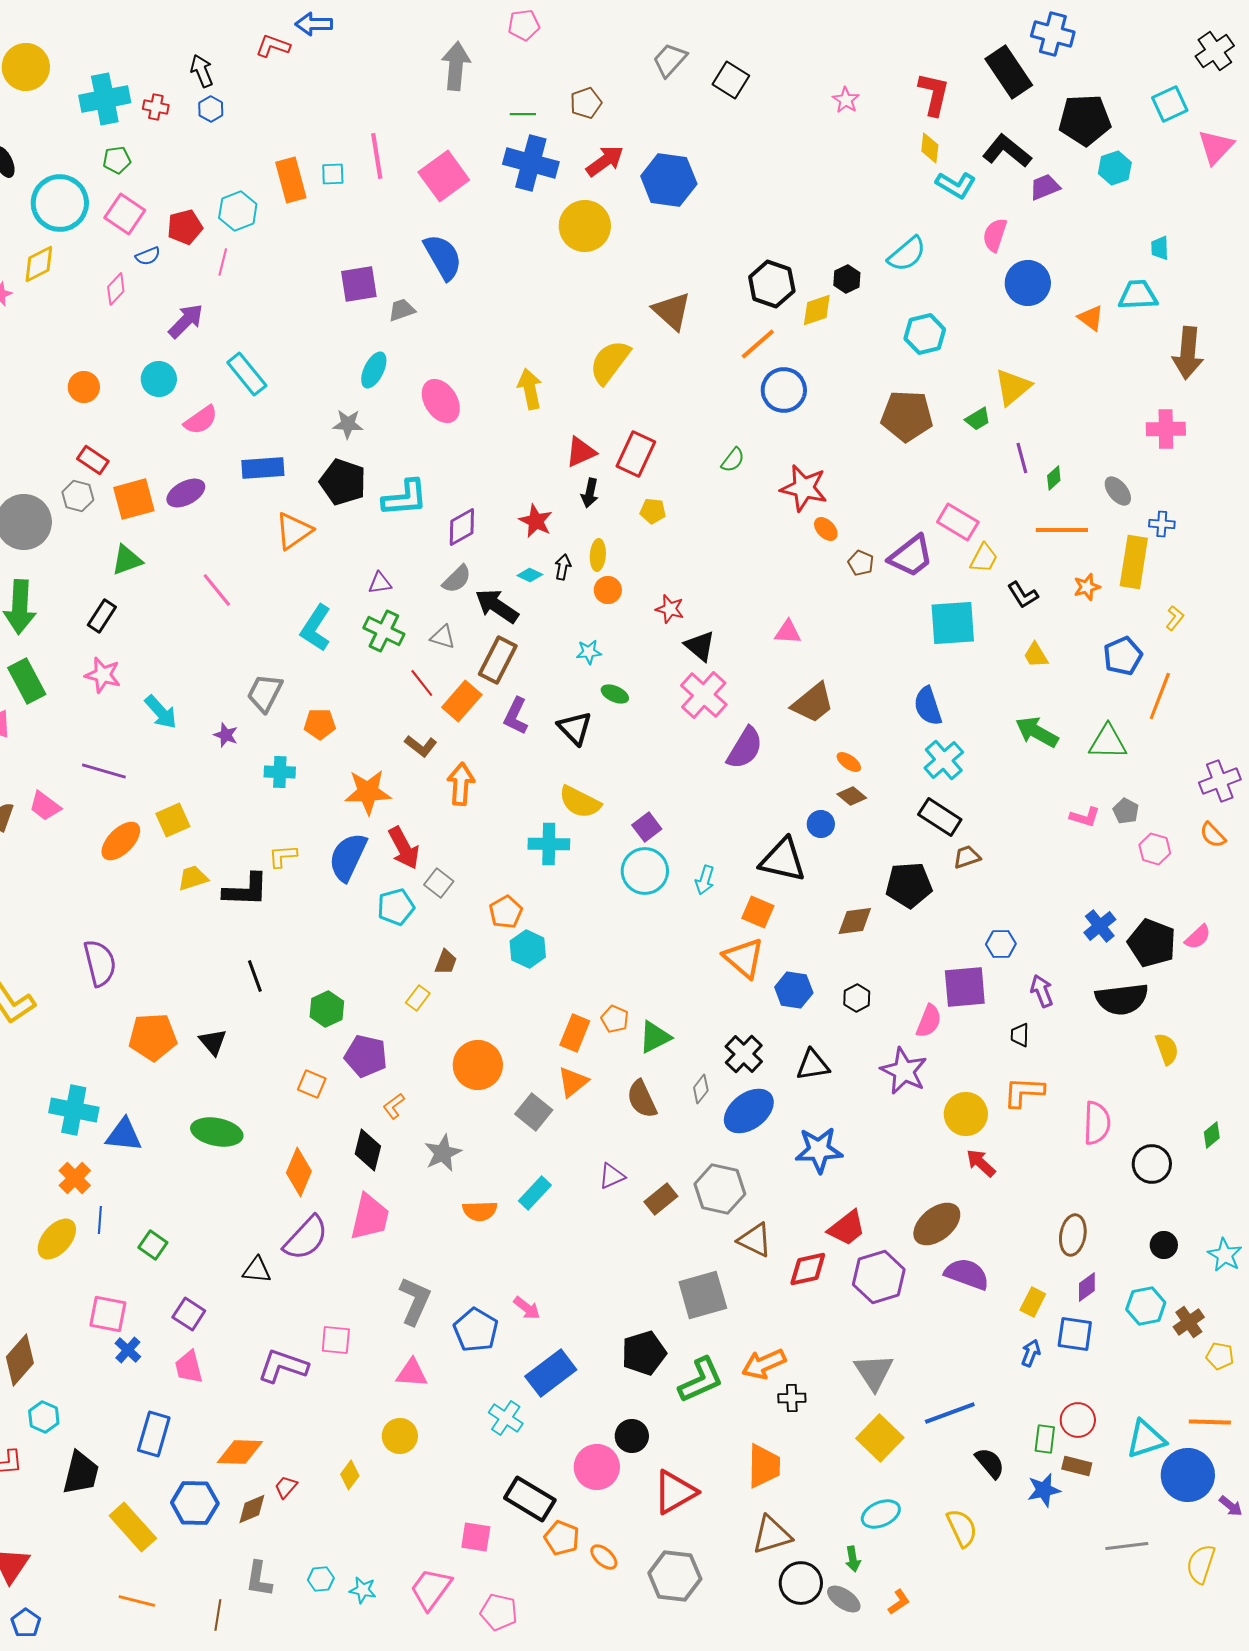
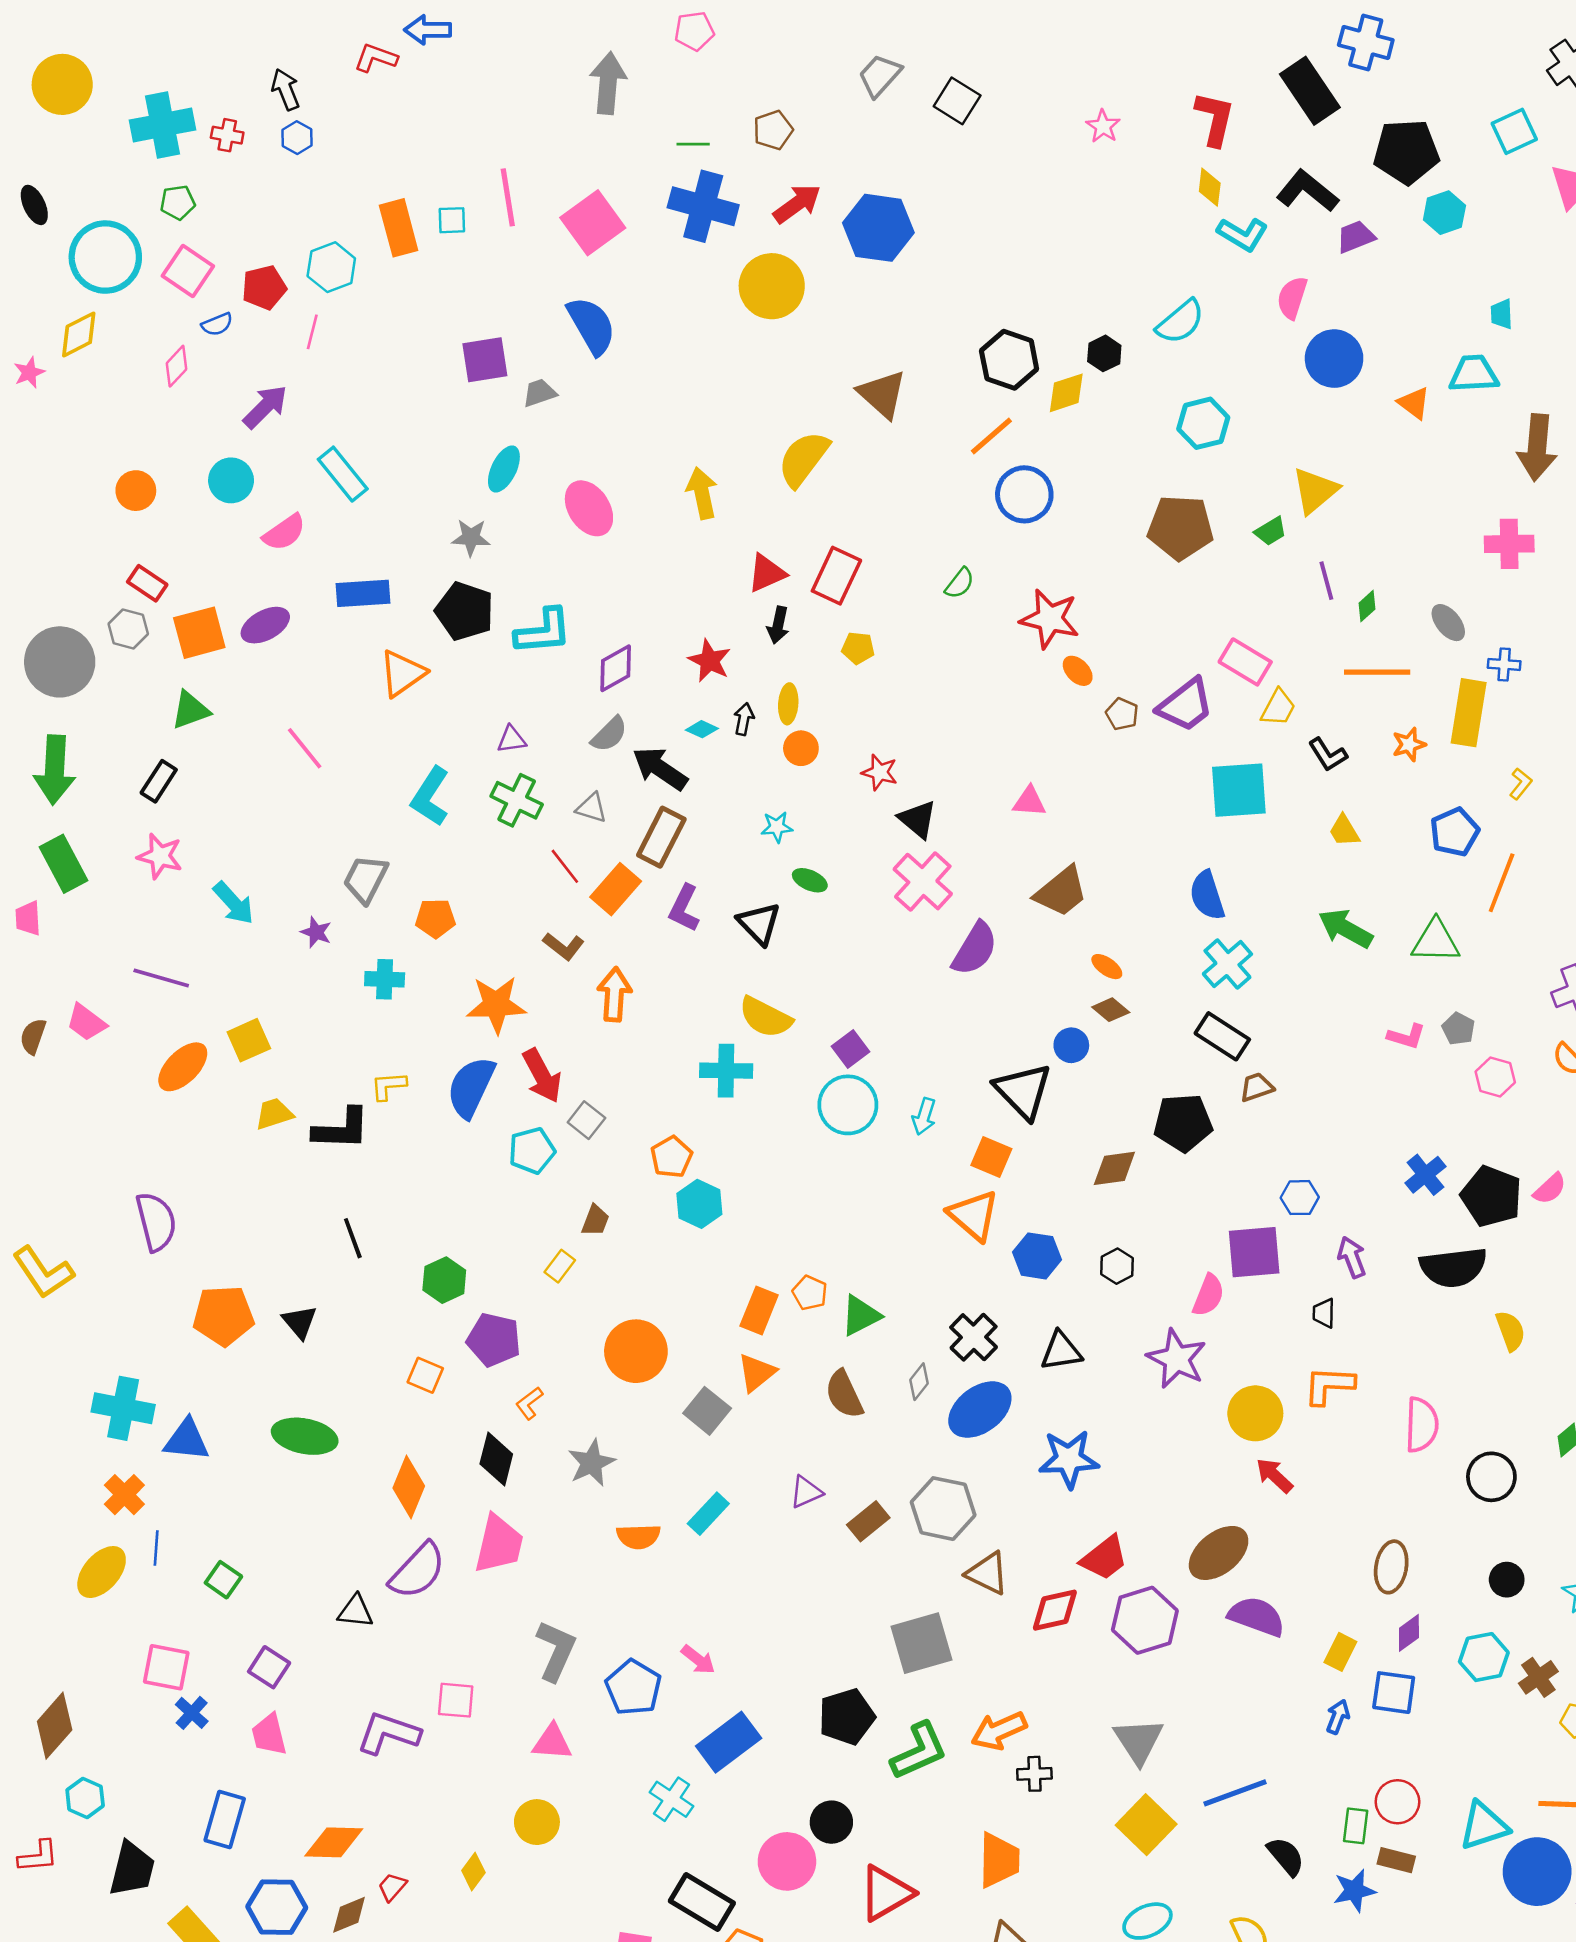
black triangle: (783, 860) -> (1023, 1091), turned 33

